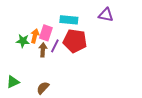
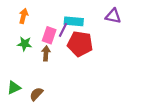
orange arrow: (35, 36) -> (24, 16), moved
purple line: (55, 46) -> (63, 30), moved
brown semicircle: (43, 88) -> (36, 94), moved

